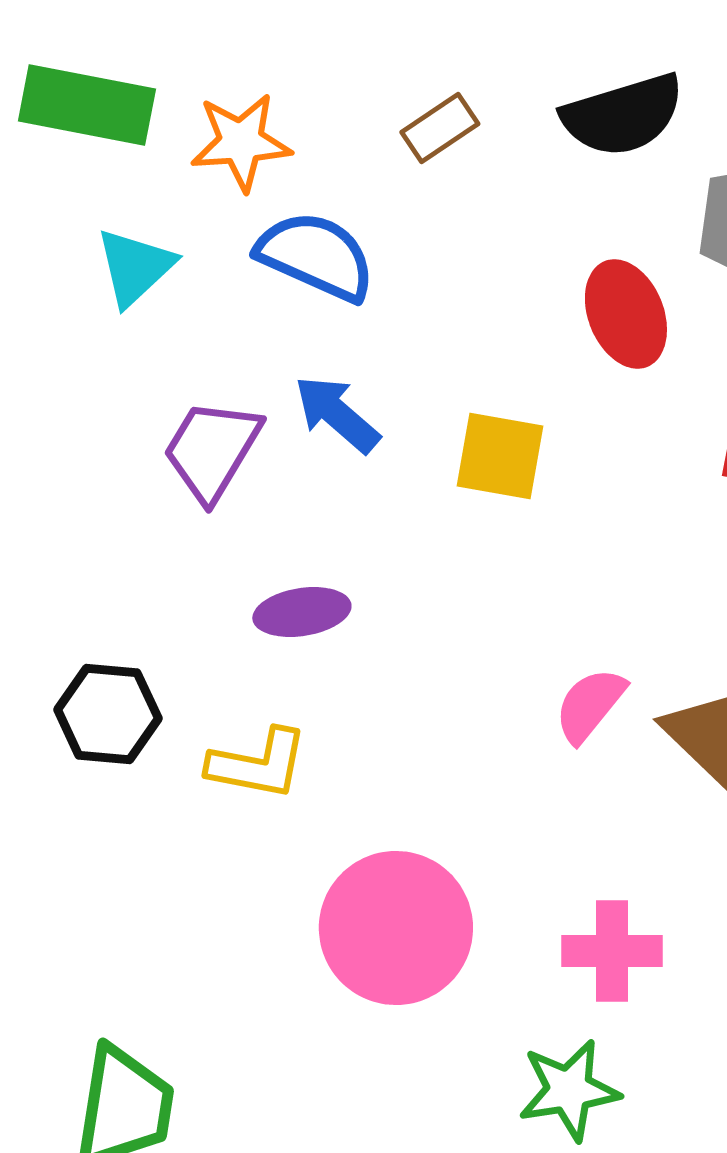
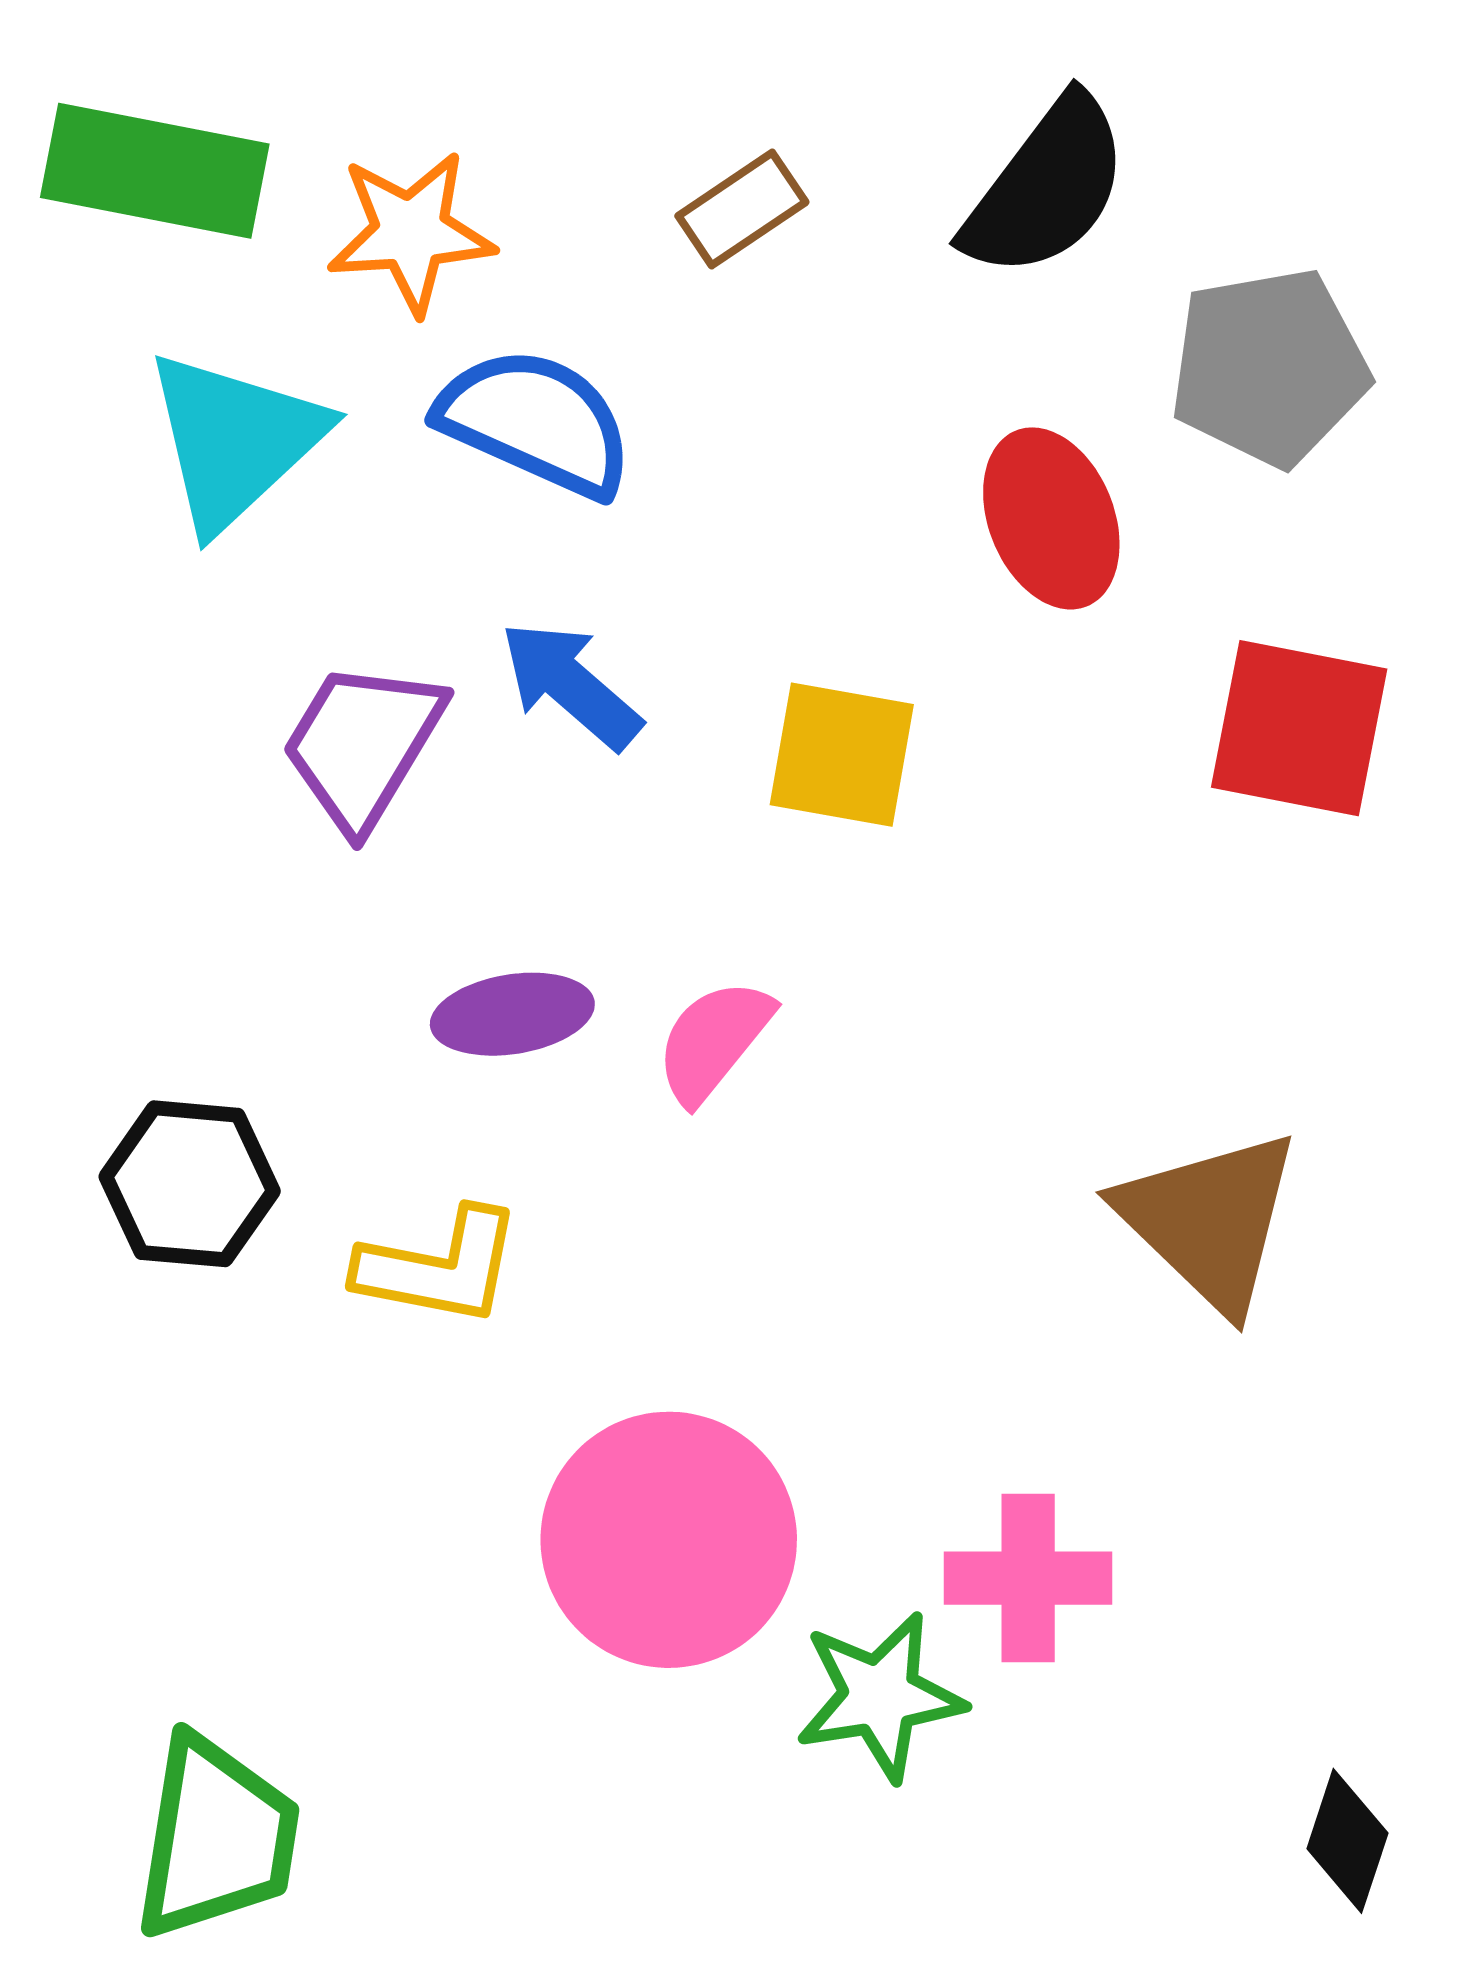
black semicircle: (623, 115) -> (1046, 187), turned -36
cyan triangle: (135, 267) -> (235, 440), size x1.4
pink semicircle: (590, 705) -> (714, 1041), moved
green star: (569, 1090) -> (880, 1696), moved

